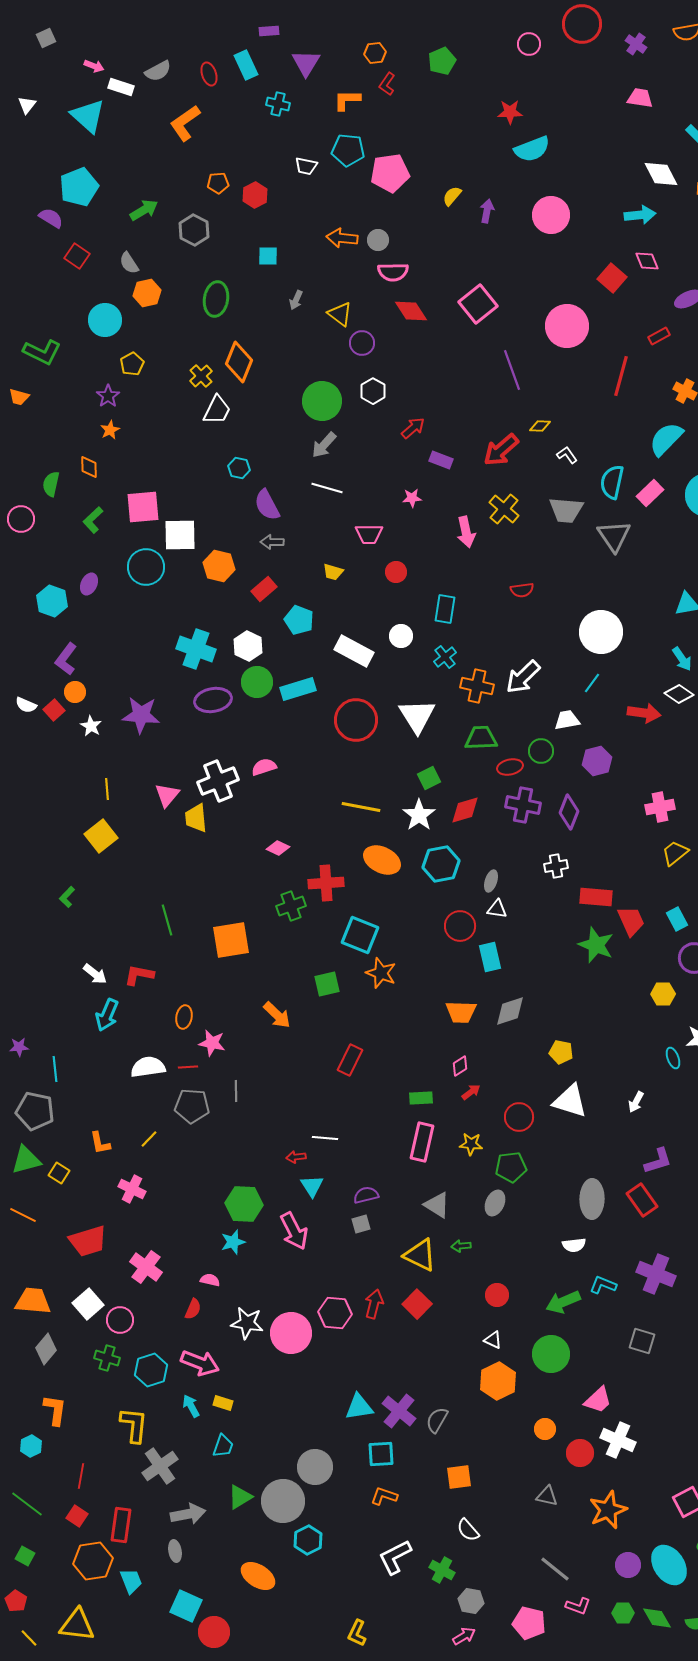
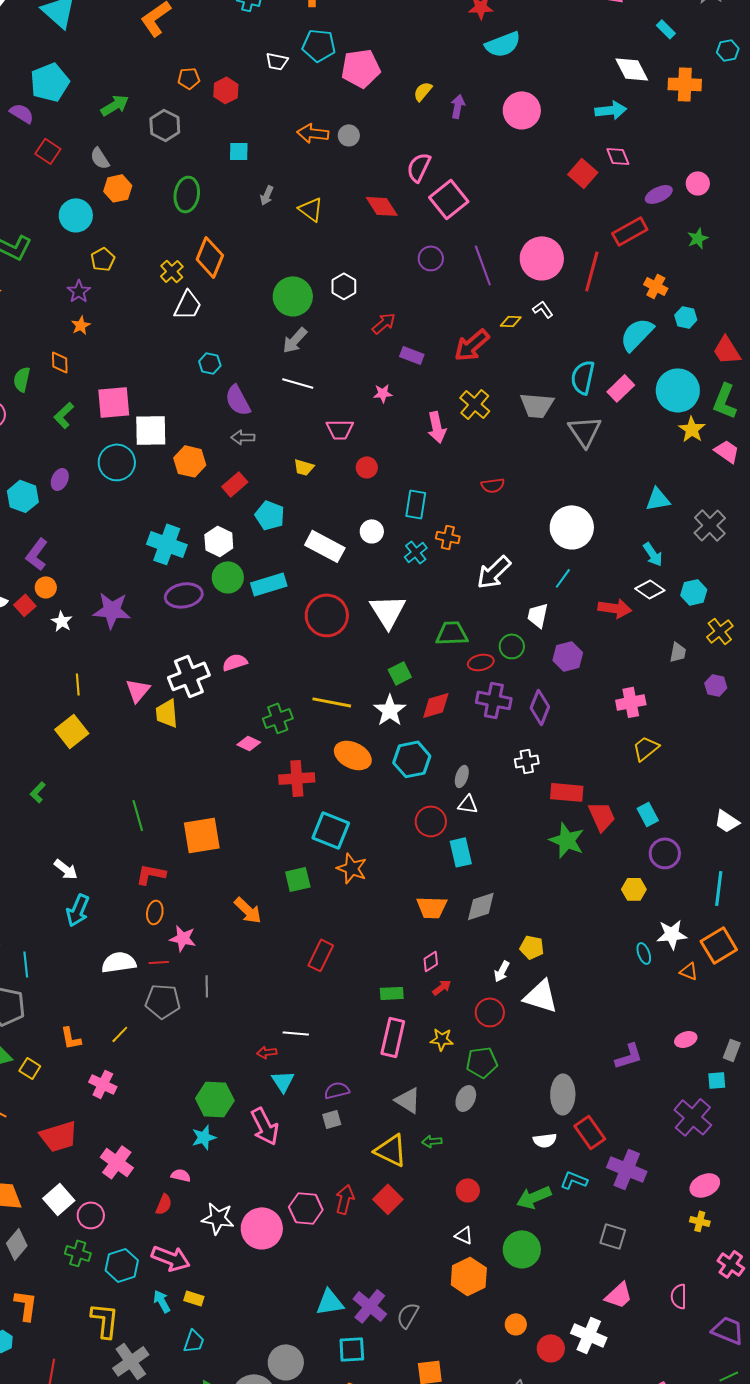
pink semicircle: (393, 272) -> (419, 167), moved, turned 116
pink circle: (567, 326) -> (542, 258), moved
red rectangle: (659, 336) -> (630, 231), size x1.6
purple circle: (362, 343) -> (431, 258), moved
white L-shape: (567, 455) -> (543, 309), moved
orange cross: (477, 686) -> (448, 537), moved, size x0.7
white trapezoid: (567, 720) -> (538, 615), turned -68
green cross: (291, 906) -> (278, 718), moved
red L-shape: (139, 975) -> (151, 874), moved
white arrow: (636, 1102) -> (502, 971), moved
red rectangle: (642, 1200) -> (590, 1132), moved
pink trapezoid: (598, 1400) -> (619, 1295), moved

